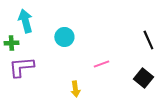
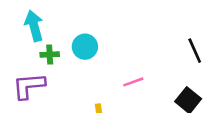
green cross: (11, 43) -> (50, 55), moved

